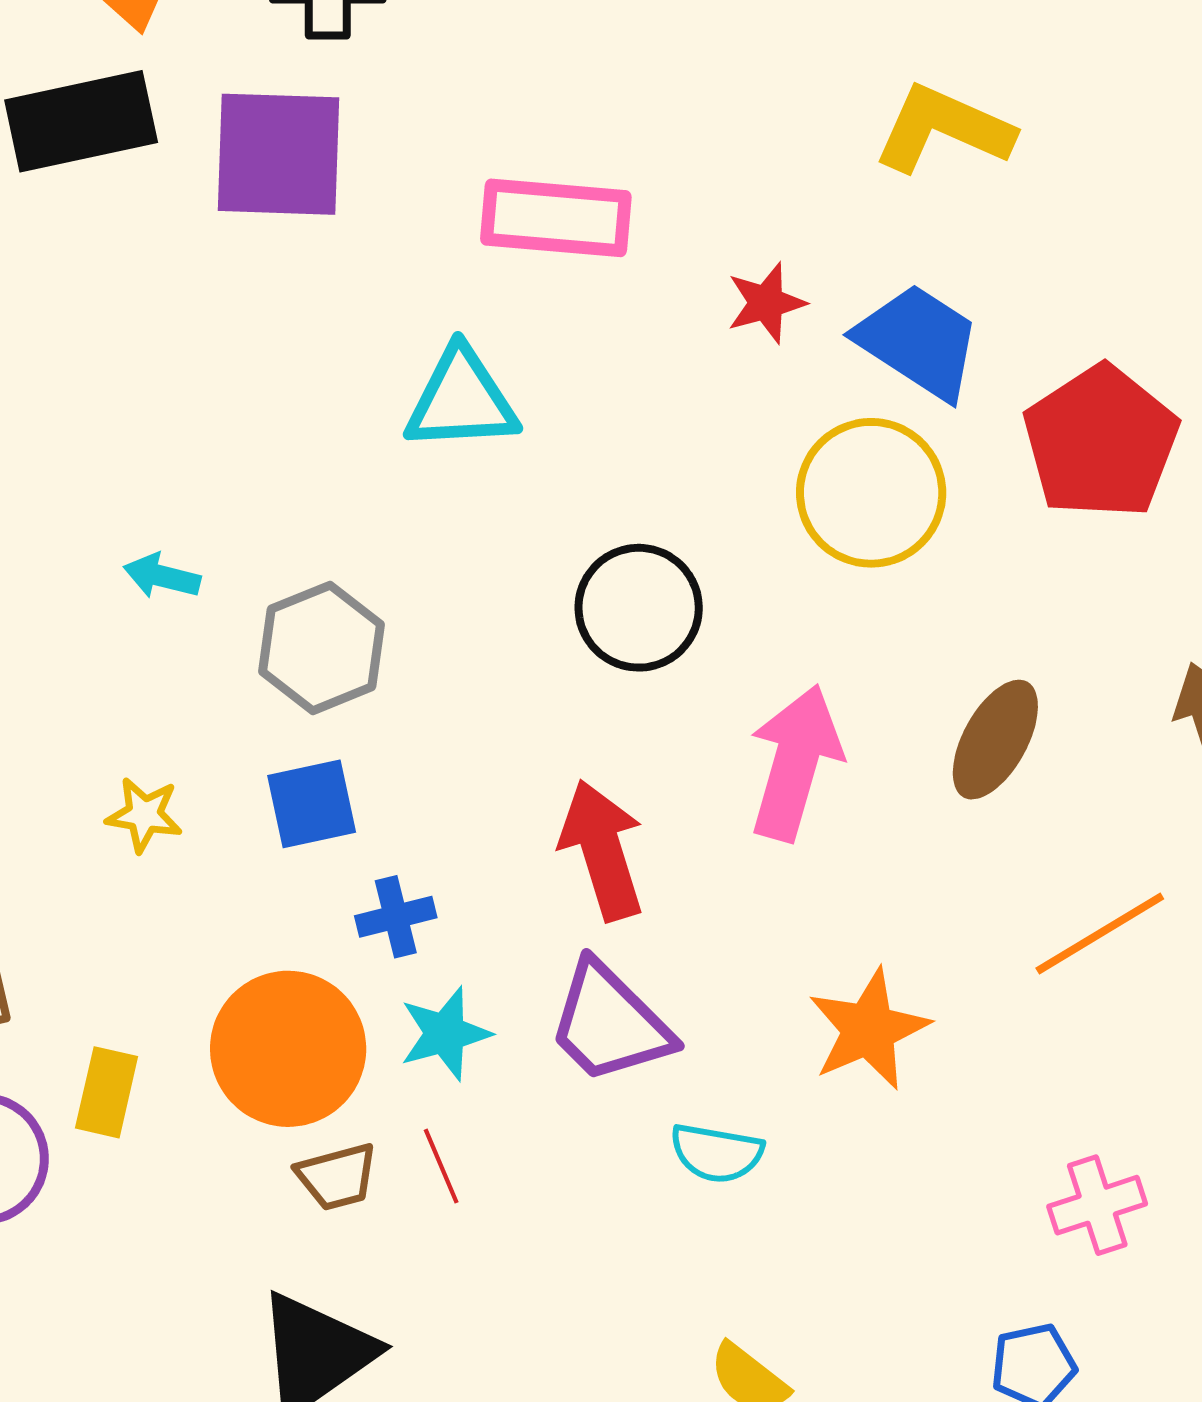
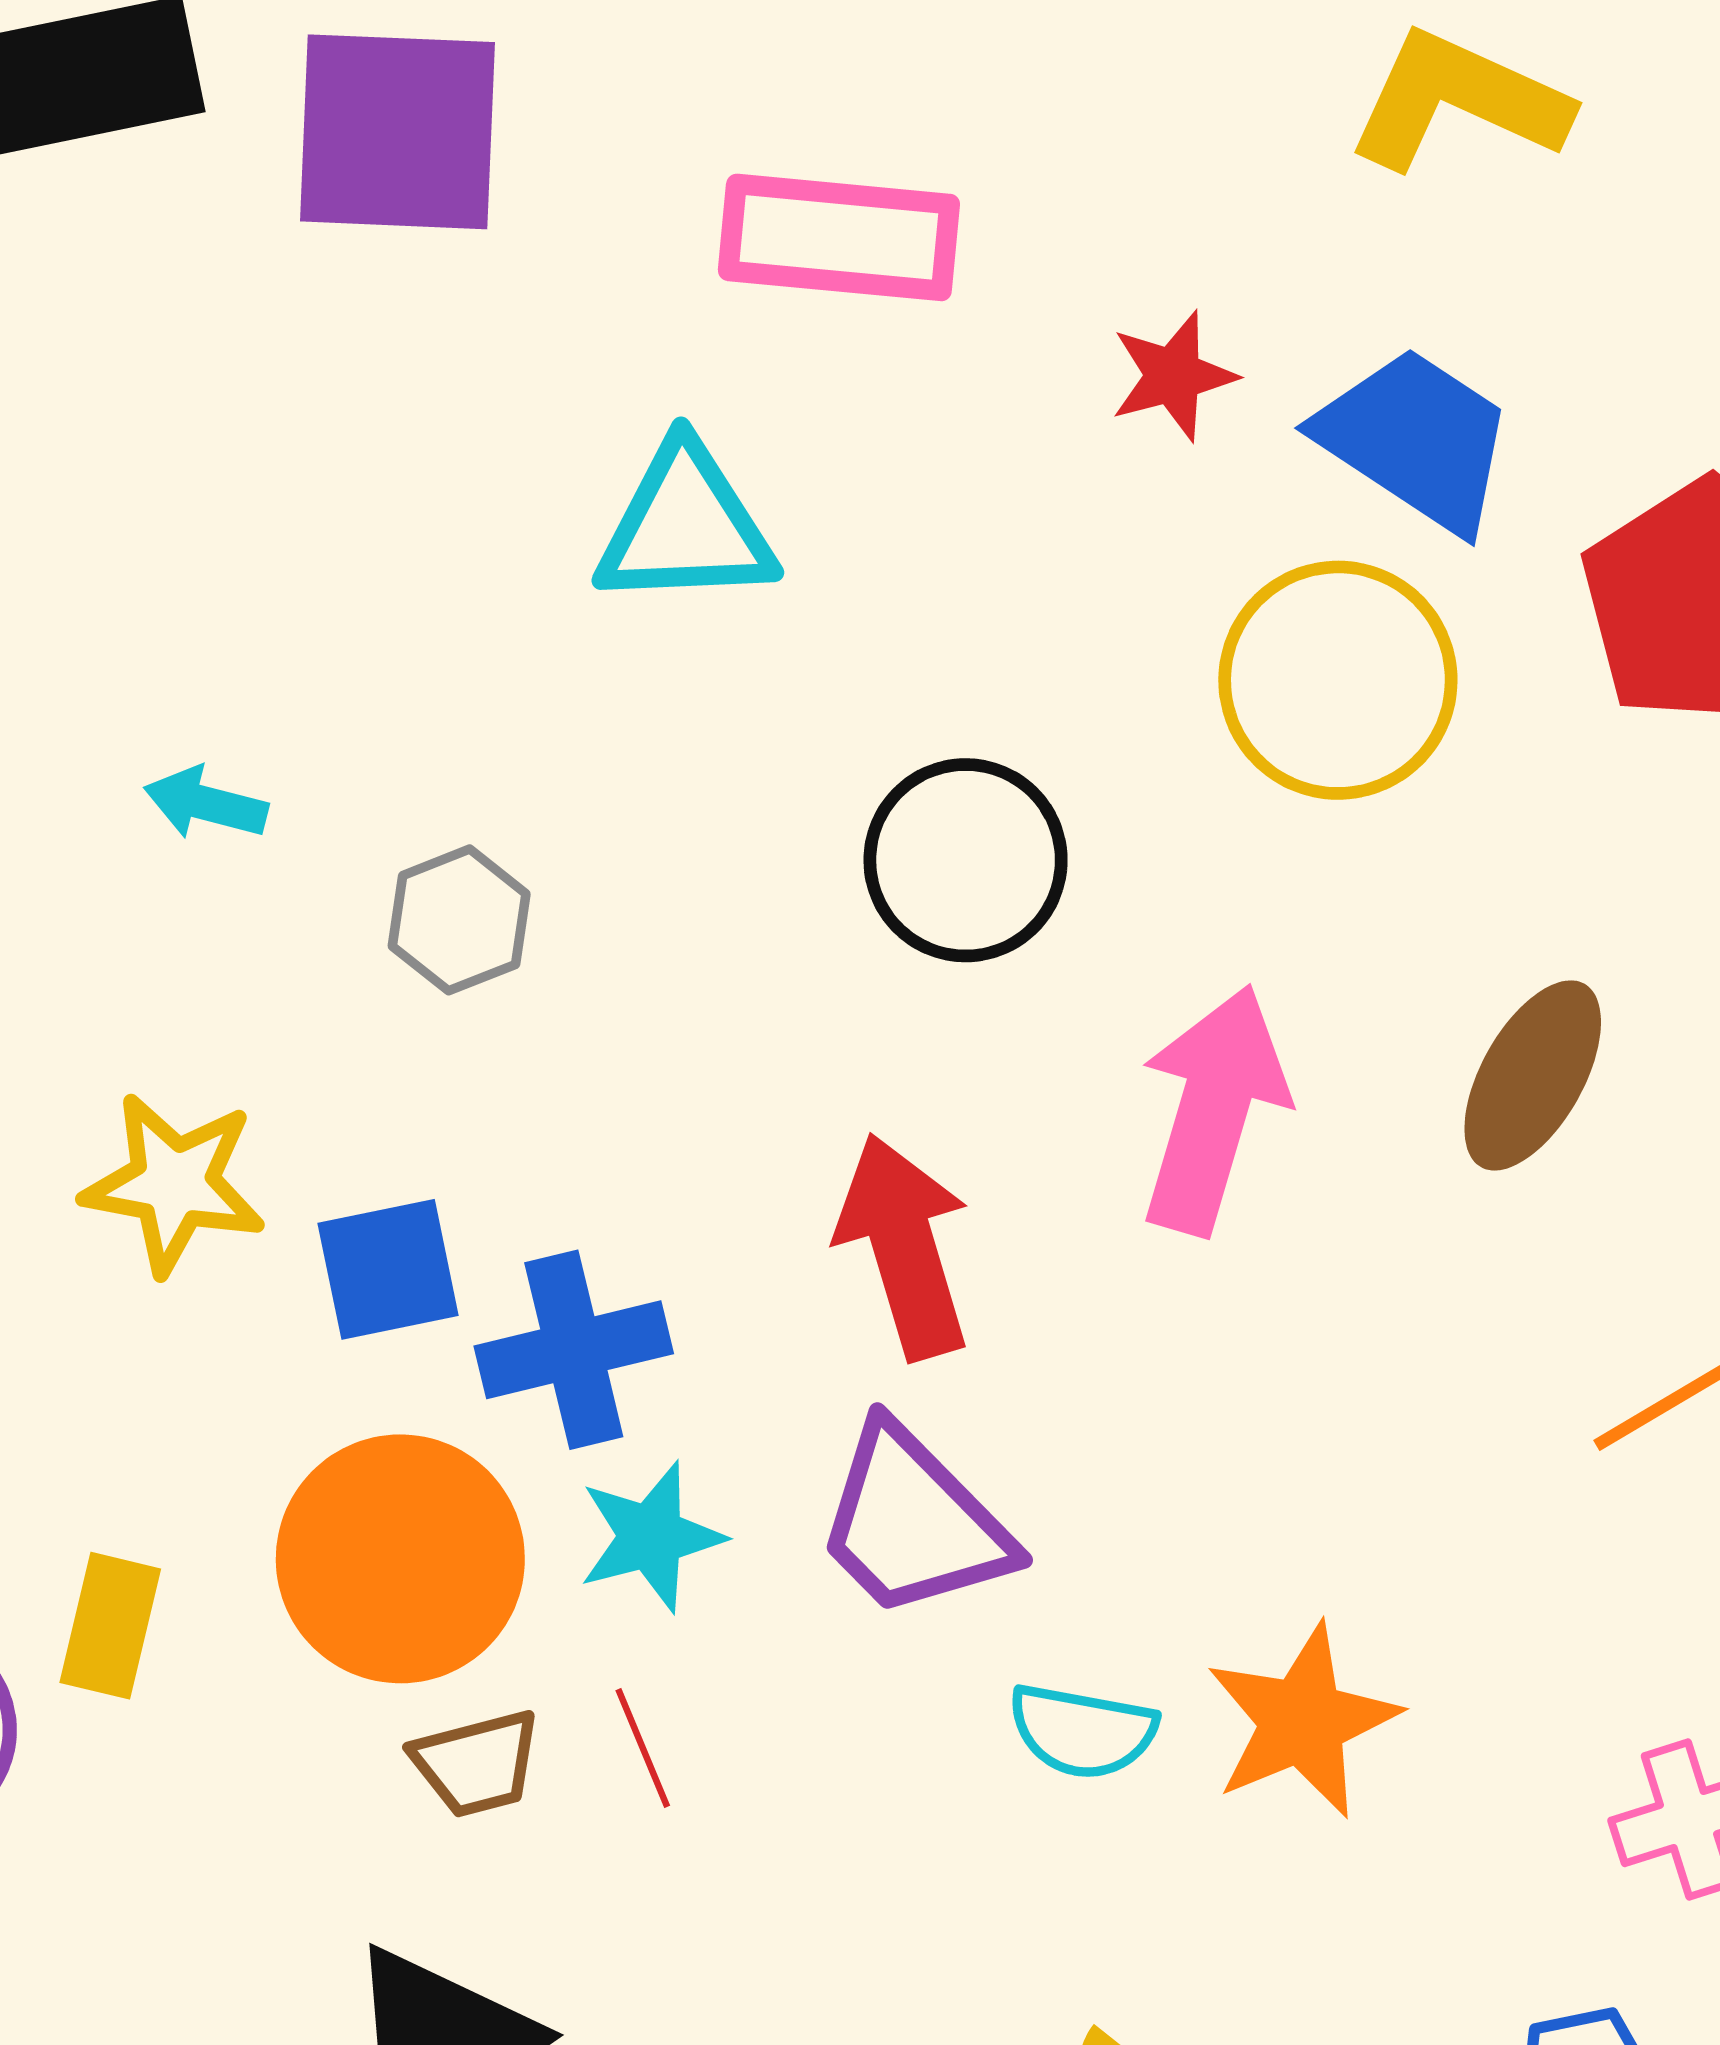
gray hexagon: (321, 648) -> (459, 920), size x0.7
blue square: (312, 804) -> (388, 1269), moved
yellow star: (144, 815) -> (174, 1184), size x1.5
blue cross: (396, 917) -> (574, 1350), size x1.5
orange star: (869, 1029) -> (1302, 1721), moved

